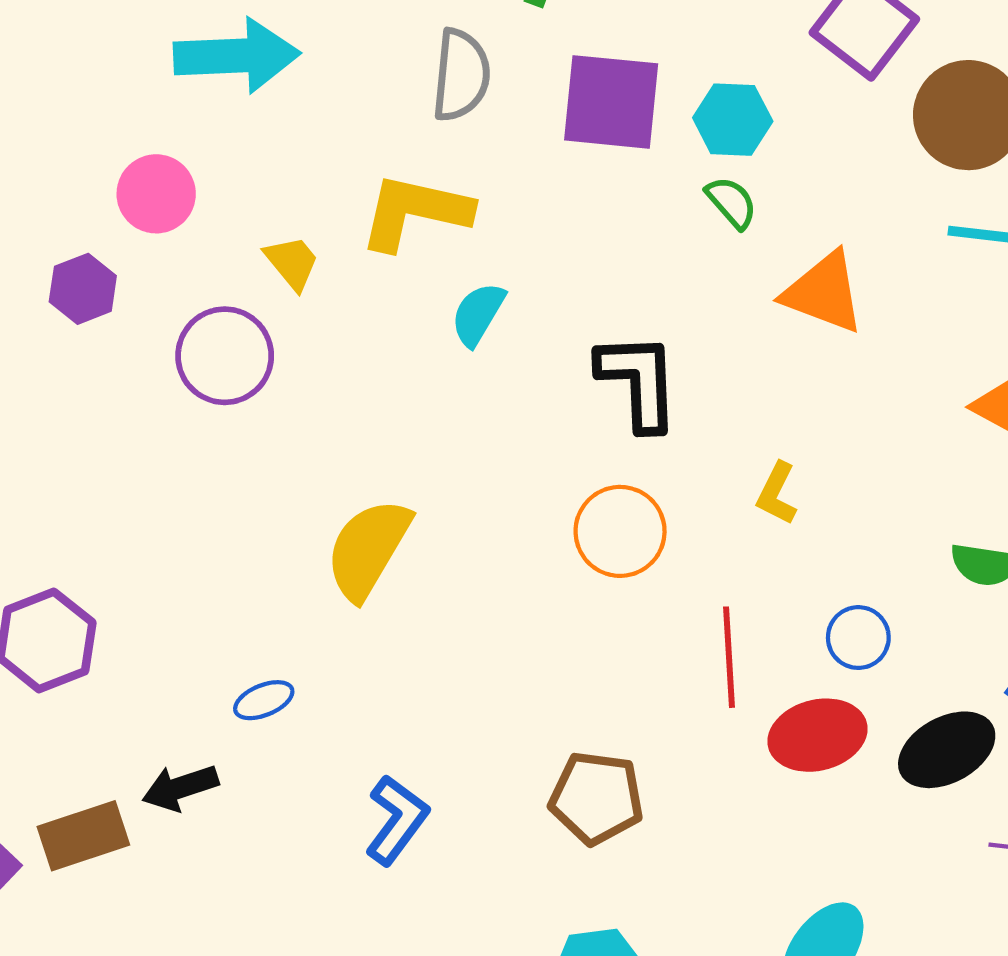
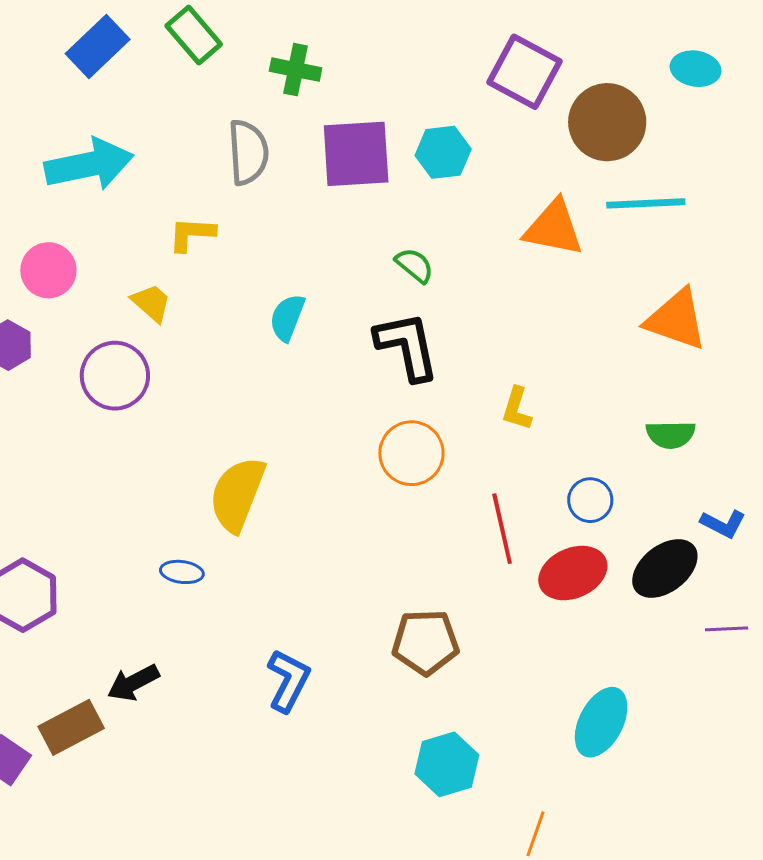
green semicircle: (732, 202) -> (414, 265), moved
yellow L-shape: (415, 212) -> (192, 234), moved, size x0.6
orange triangle: (824, 292) -> (554, 228), moved
blue ellipse: (264, 700) -> (182, 572), moved, turned 39

